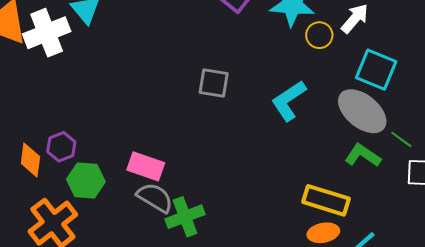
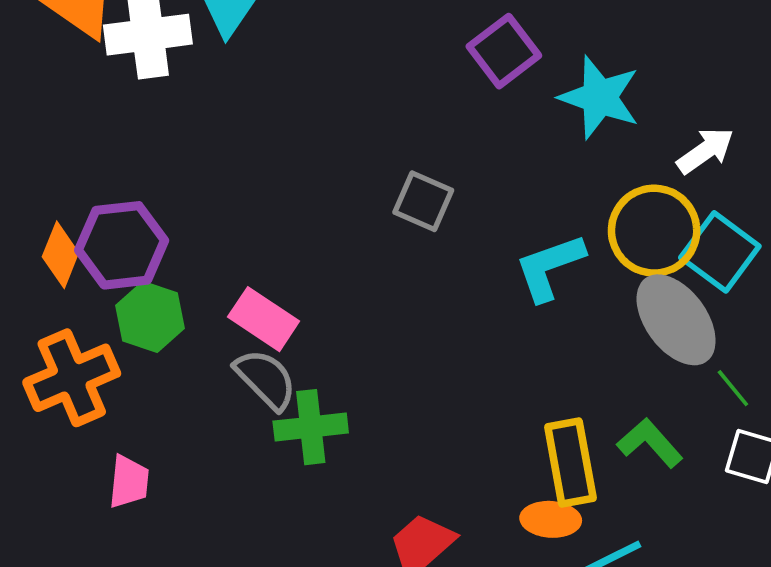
yellow circle: (319, 35) -> (654, 231), moved, size x1.8
purple hexagon: (61, 147) -> (122, 245), size x1.6
green L-shape: (363, 155) -> (650, 443), moved
yellow rectangle: (326, 200) -> (570, 463), turned 48

